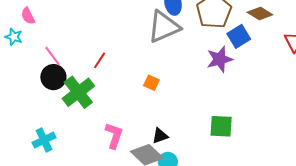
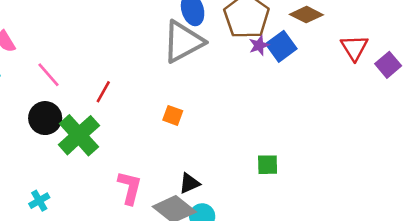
pink line: (53, 56) -> (49, 75), moved
purple star: (220, 59) -> (259, 45), moved, size x0.6
green square: (221, 126) -> (268, 165), size x0.7
cyan cross: (44, 140) -> (39, 201), size x0.7

